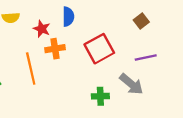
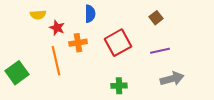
red star: (42, 29) -> (57, 28), moved
gray arrow: (131, 84) -> (172, 79), moved, turned -55

